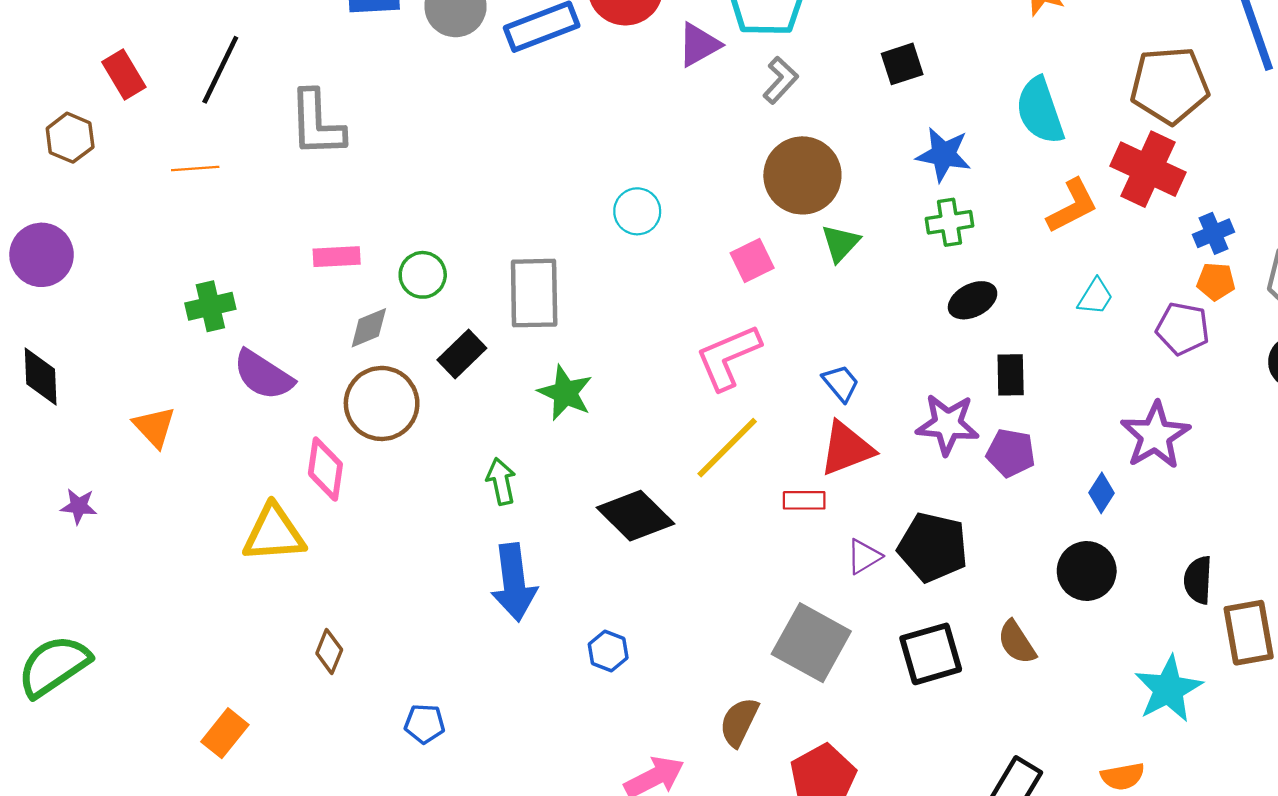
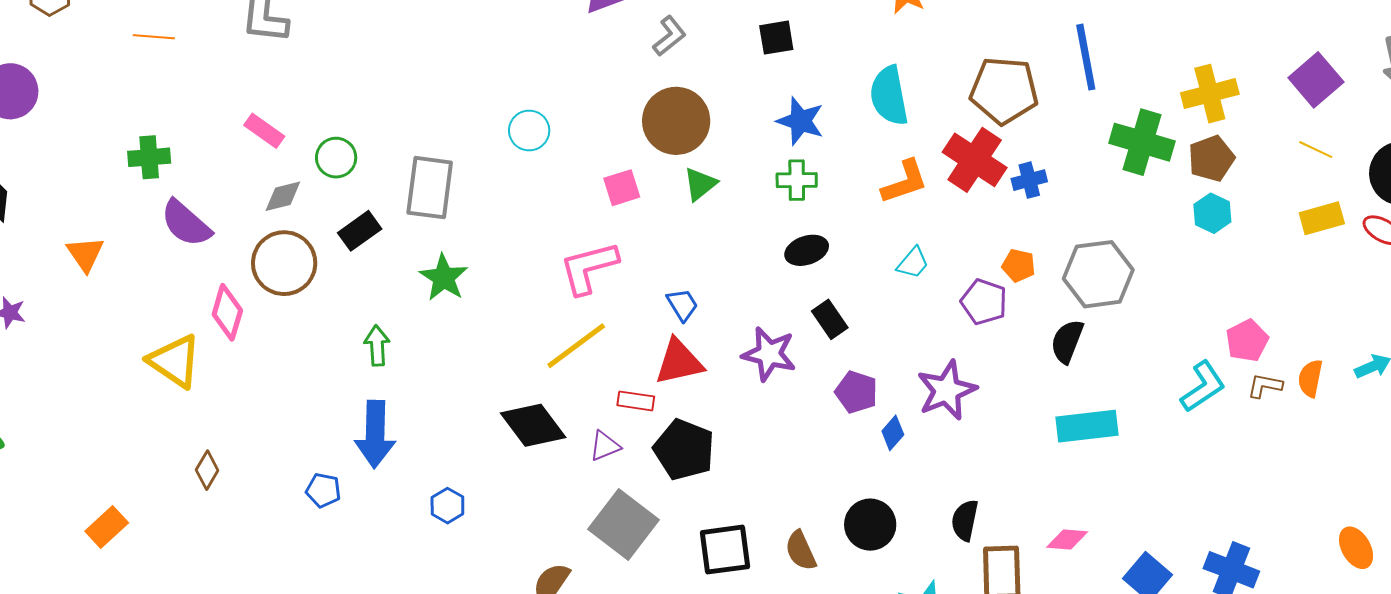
blue cross: (1214, 233) -> (1029, 180), moved
pink rectangle: (337, 257) -> (264, 131), turned 30
black rectangle: (1011, 375) -> (830, 319), turned -42
purple pentagon: (1011, 453) -> (856, 392), moved
black diamond: (635, 516) -> (533, 425), moved
yellow triangle: (274, 533) -> (175, 361), turned 30
black pentagon: (933, 547) -> (684, 450), moved
purple triangle: (864, 556) -> (605, 446), moved
black circle: (1087, 571) -> (870, 525), moved
blue pentagon: (425, 724) -> (323, 490), moved

